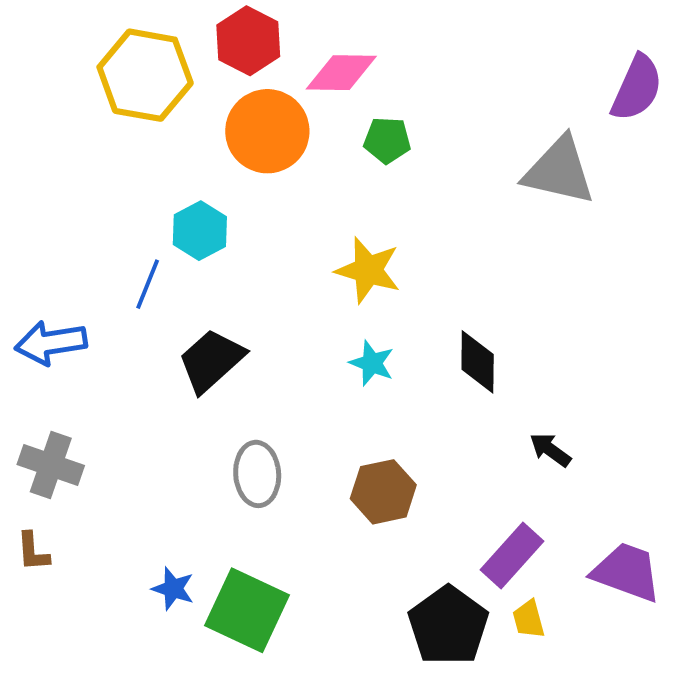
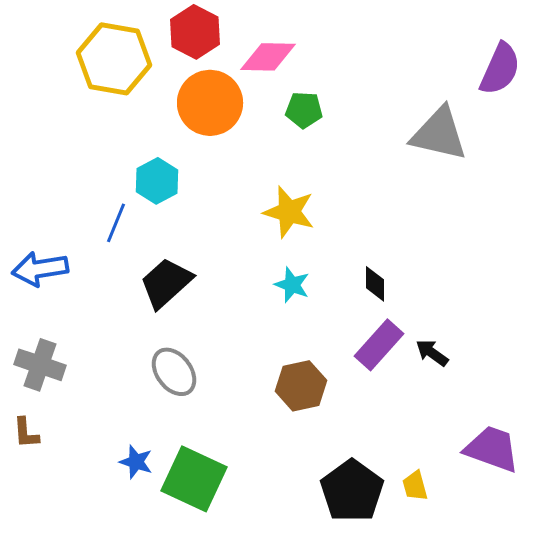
black diamond: (478, 362) -> (375, 284), size x0.7
gray ellipse: (257, 474) -> (174, 372), moved, turned -33
purple rectangle: (512, 556) -> (379, 345), moved

